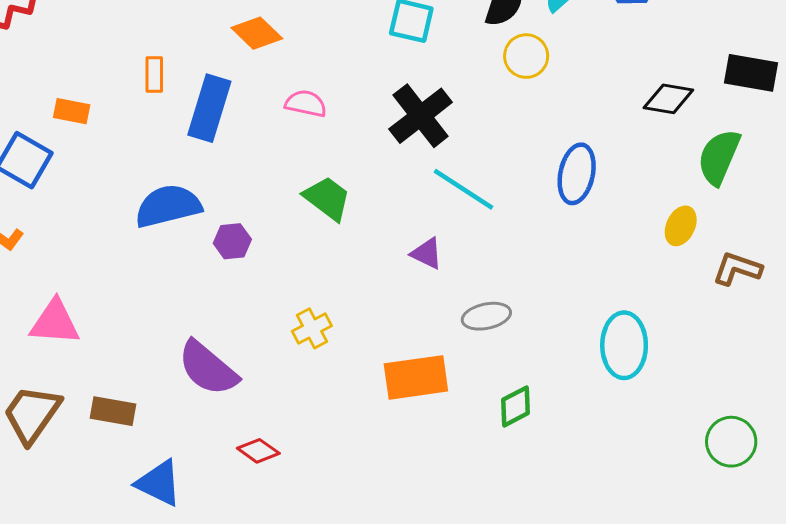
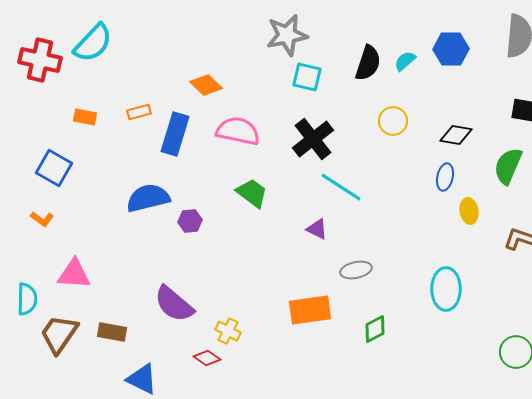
yellow circle: (526, 56) -> (393, 121), moved
orange rectangle: (154, 74) -> (139, 112), turned 75
black diamond: (668, 99) -> (456, 135), moved
pink semicircle: (306, 103) -> (238, 131), size x1.6
orange rectangle: (72, 111) -> (85, 117), moved
blue ellipse: (577, 174) -> (445, 177), moved, size x0.7
yellow ellipse: (681, 226) -> (469, 211), moved, turned -35
yellow cross: (312, 328) -> (228, 331), moved, turned -35

